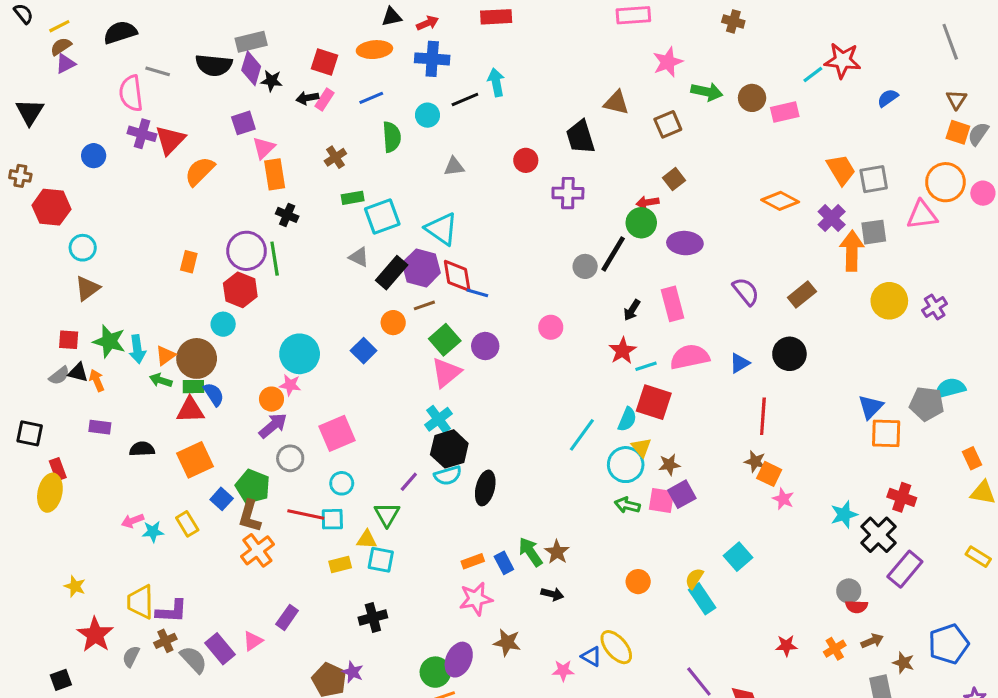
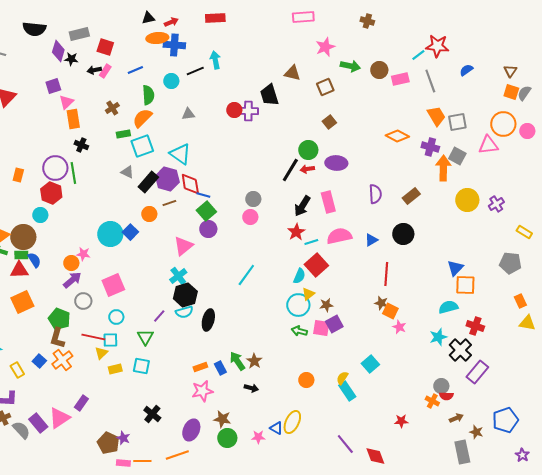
gray rectangle: (251, 42) -> (79, 34), moved
gray line: (950, 42) -> (430, 81), moved
orange ellipse: (374, 50) -> (157, 38), moved
black semicircle: (214, 65) -> (34, 29), moved
orange semicircle: (200, 171) -> (142, 118), moved
purple cross: (568, 193) -> (248, 111), moved
red arrow: (647, 202) -> (307, 169), moved
purple cross: (832, 218) -> (430, 147), turned -30
gray square: (874, 232) -> (457, 156), turned 36
gray circle: (585, 266) -> (253, 199), moved
purple semicircle: (746, 291) -> (375, 194), turned 36
black arrow: (632, 310) -> (302, 206), size x1.5
green square: (445, 340) -> (206, 211), moved
cyan circle: (300, 354) -> (110, 234), moved
cyan semicircle: (950, 388) -> (448, 307), moved
red square: (654, 402) -> (316, 265), turned 30
gray pentagon: (927, 404) -> (510, 263), moved
cyan line: (582, 435) -> (246, 275), moved
yellow triangle: (641, 447) -> (308, 294), turned 32
blue square: (222, 499) -> (39, 361), moved
yellow rectangle: (187, 524) -> (17, 370), moved
yellow triangle: (367, 539) -> (101, 353), moved, turned -48
yellow rectangle: (978, 557) -> (524, 232), moved
black cross: (373, 617) -> (152, 414), moved, turned -36
pink triangle: (253, 641) -> (59, 418), size x1.6
yellow ellipse: (616, 647) -> (292, 422), turned 65
orange cross: (835, 649) -> (432, 401), moved, turned -32
green circle: (435, 672) -> (227, 438), moved

